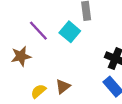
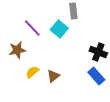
yellow semicircle: (38, 91) -> (32, 72), moved

